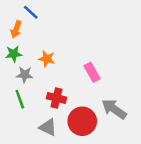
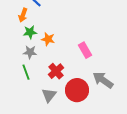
green star: (14, 54) -> (30, 32), moved
red cross: (57, 98) -> (56, 71), turned 35
gray triangle: (48, 127) -> (49, 95), turned 42

